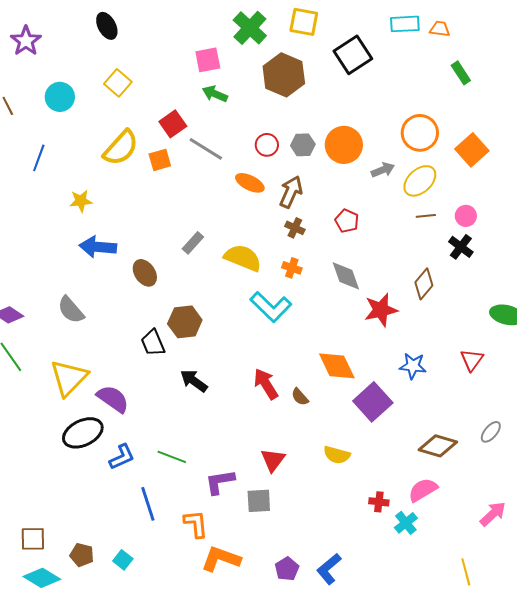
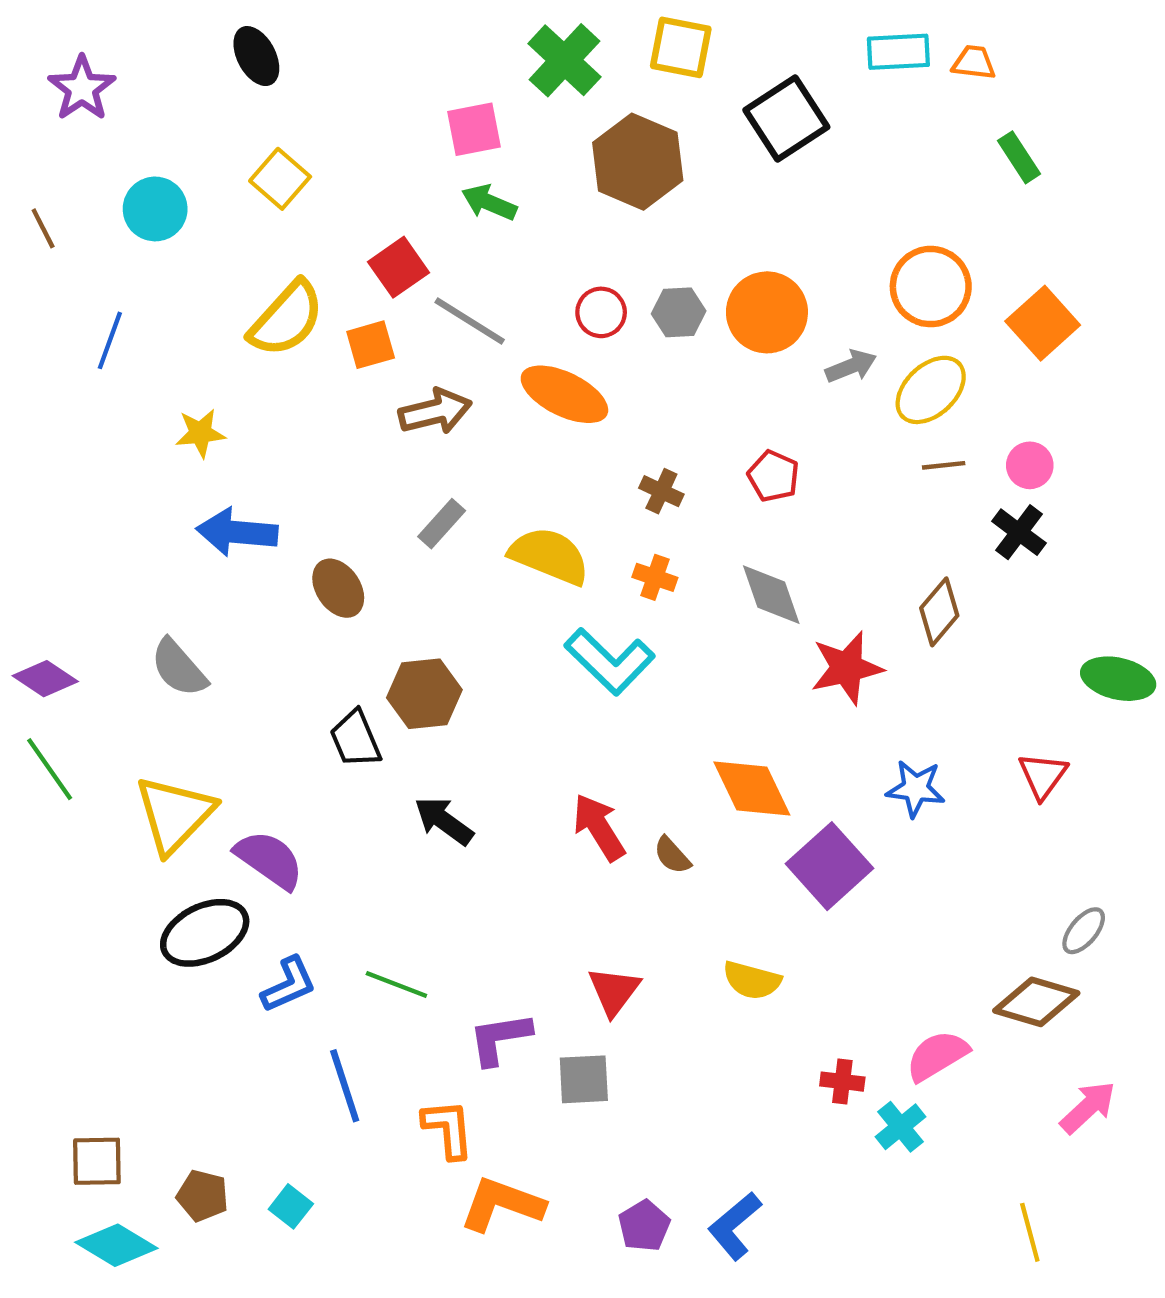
orange ellipse: (250, 183) -> (564, 394), size x1.4
brown arrow: (291, 192) -> (435, 411), moved, turned 52
brown diamond: (438, 446) -> (1036, 1002), moved

